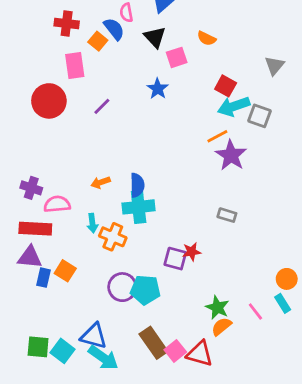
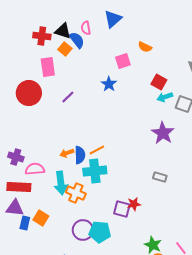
black triangle: (155, 37) -> (63, 31), moved, turned -30
cyan arrow: (234, 106) -> (165, 97), size x0.7
orange line: (217, 136) -> (97, 150), moved
blue semicircle: (137, 185) -> (80, 155), moved
cyan arrow: (92, 223) -> (61, 183), size x1.6

